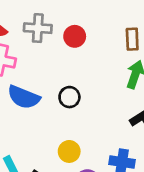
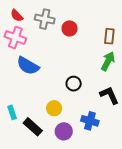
black circle: (69, 97) -> (74, 84), moved

